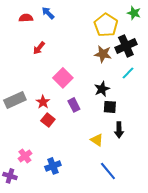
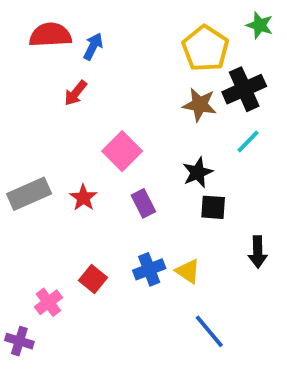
blue arrow: (48, 13) -> (93, 46), moved, turned 72
red semicircle: (26, 18) -> (50, 35), size x1.5
red square: (48, 120) -> (93, 279), moved
black arrow: (119, 130) -> (258, 252), moved
blue cross: (53, 166) -> (149, 269), moved

